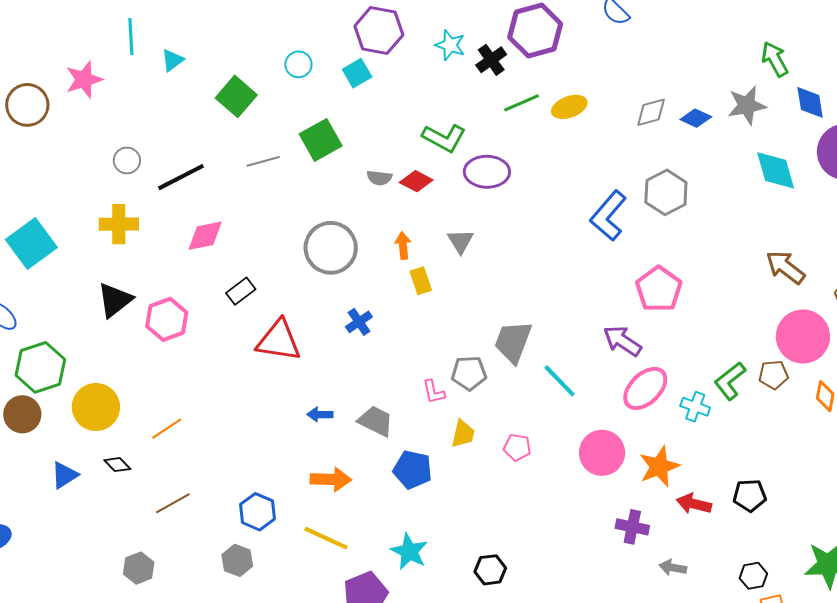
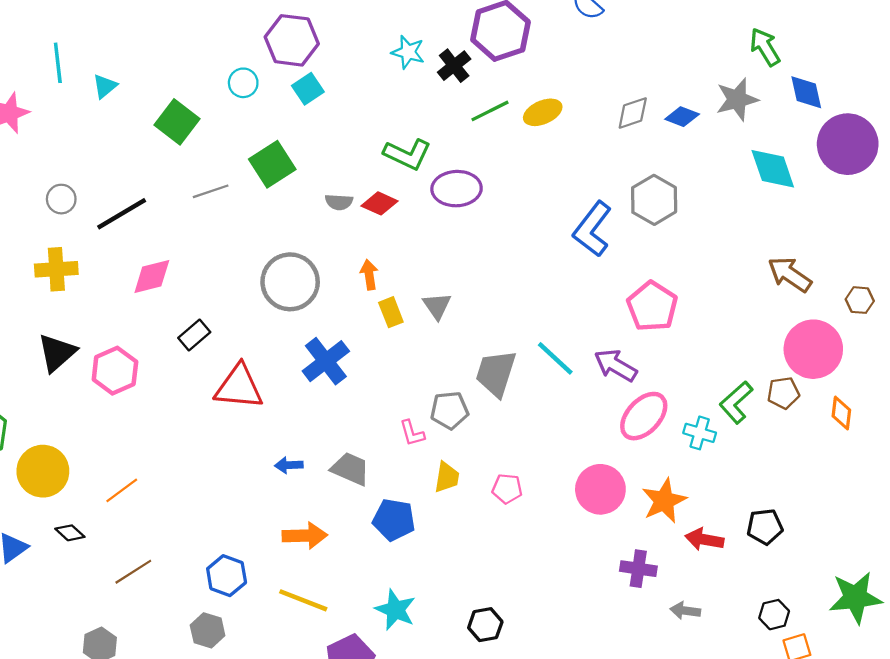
purple hexagon: (379, 30) -> (292, 40), moved
gray triangle: (460, 241) -> (437, 306), moved
blue cross: (359, 322) -> (326, 361), size x1.6
cyan line: (560, 381) -> (555, 358), moved

